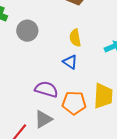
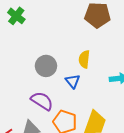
gray circle: (27, 31) -> (46, 66), moved

